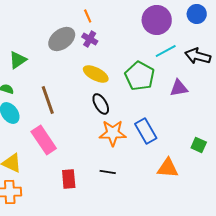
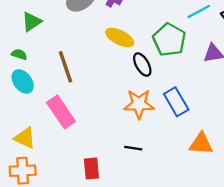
black ellipse: (101, 104) -> (142, 65), moved
red rectangle: (69, 179) -> (91, 168), moved

